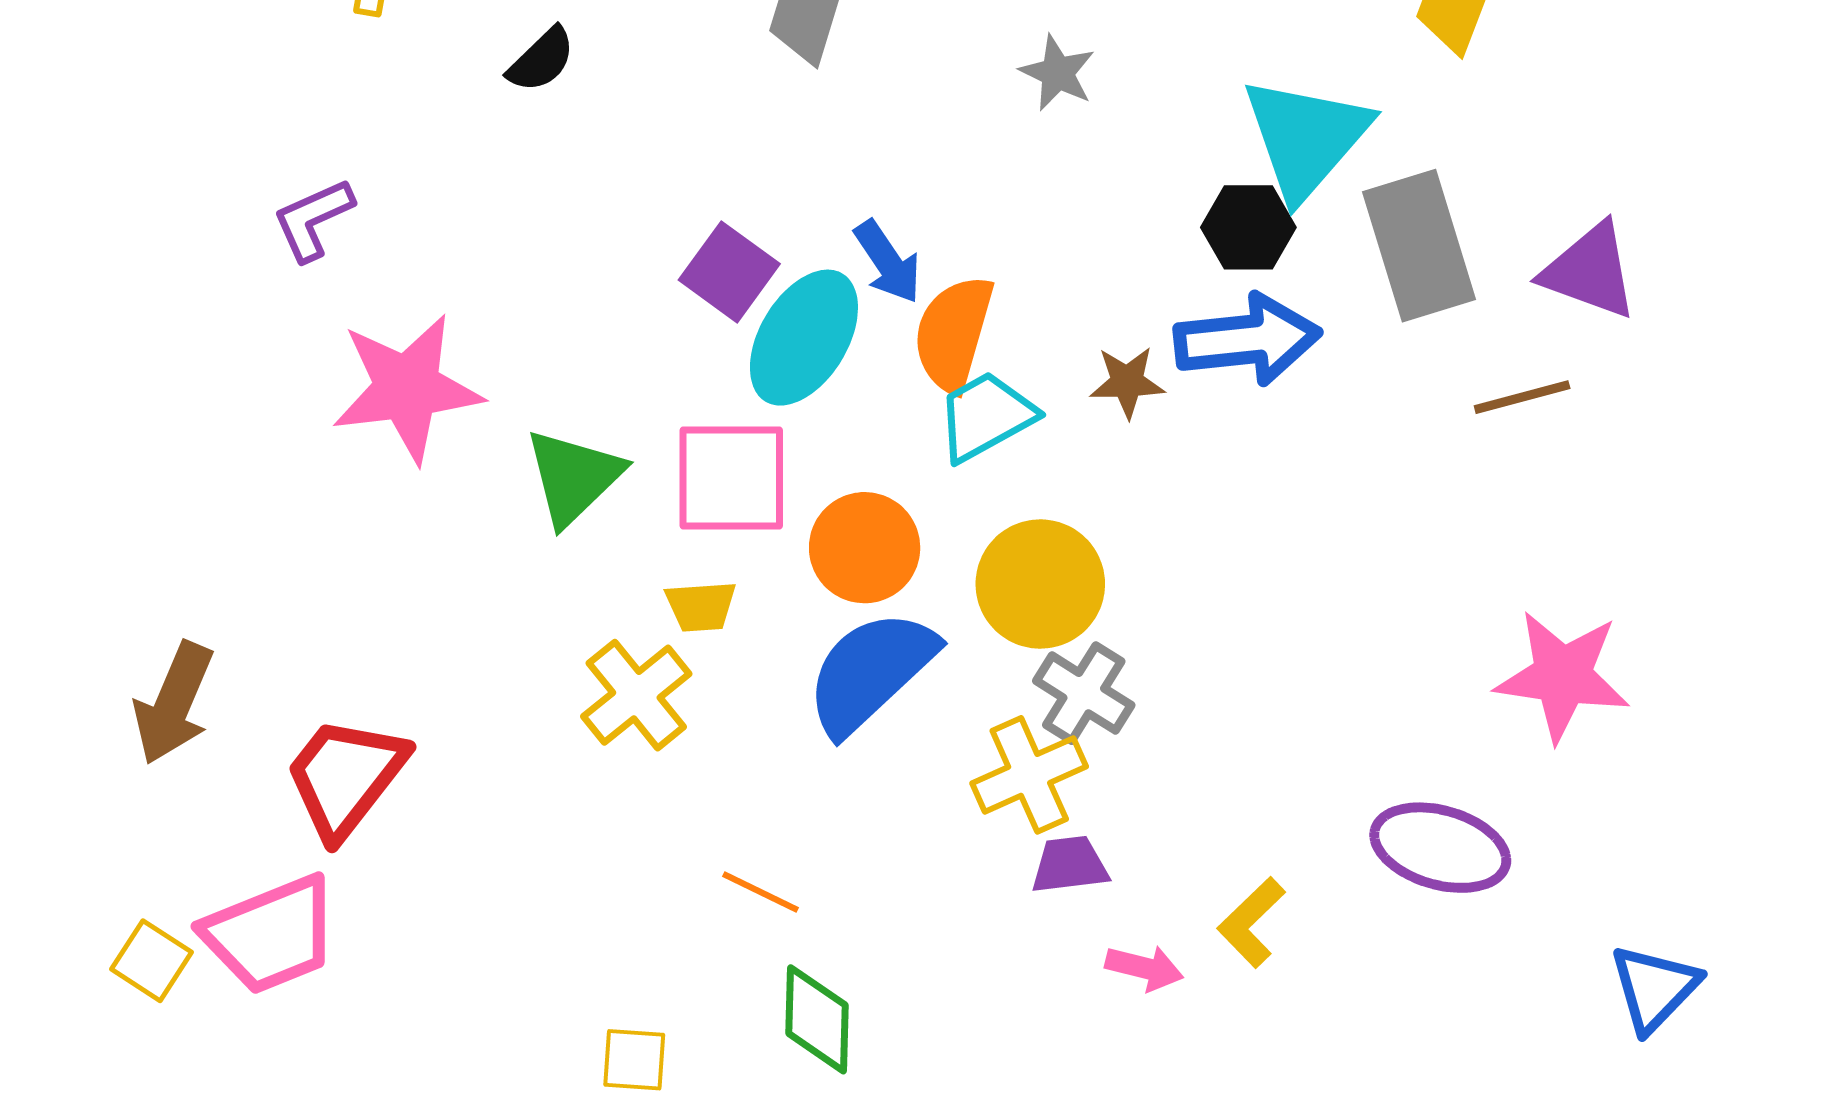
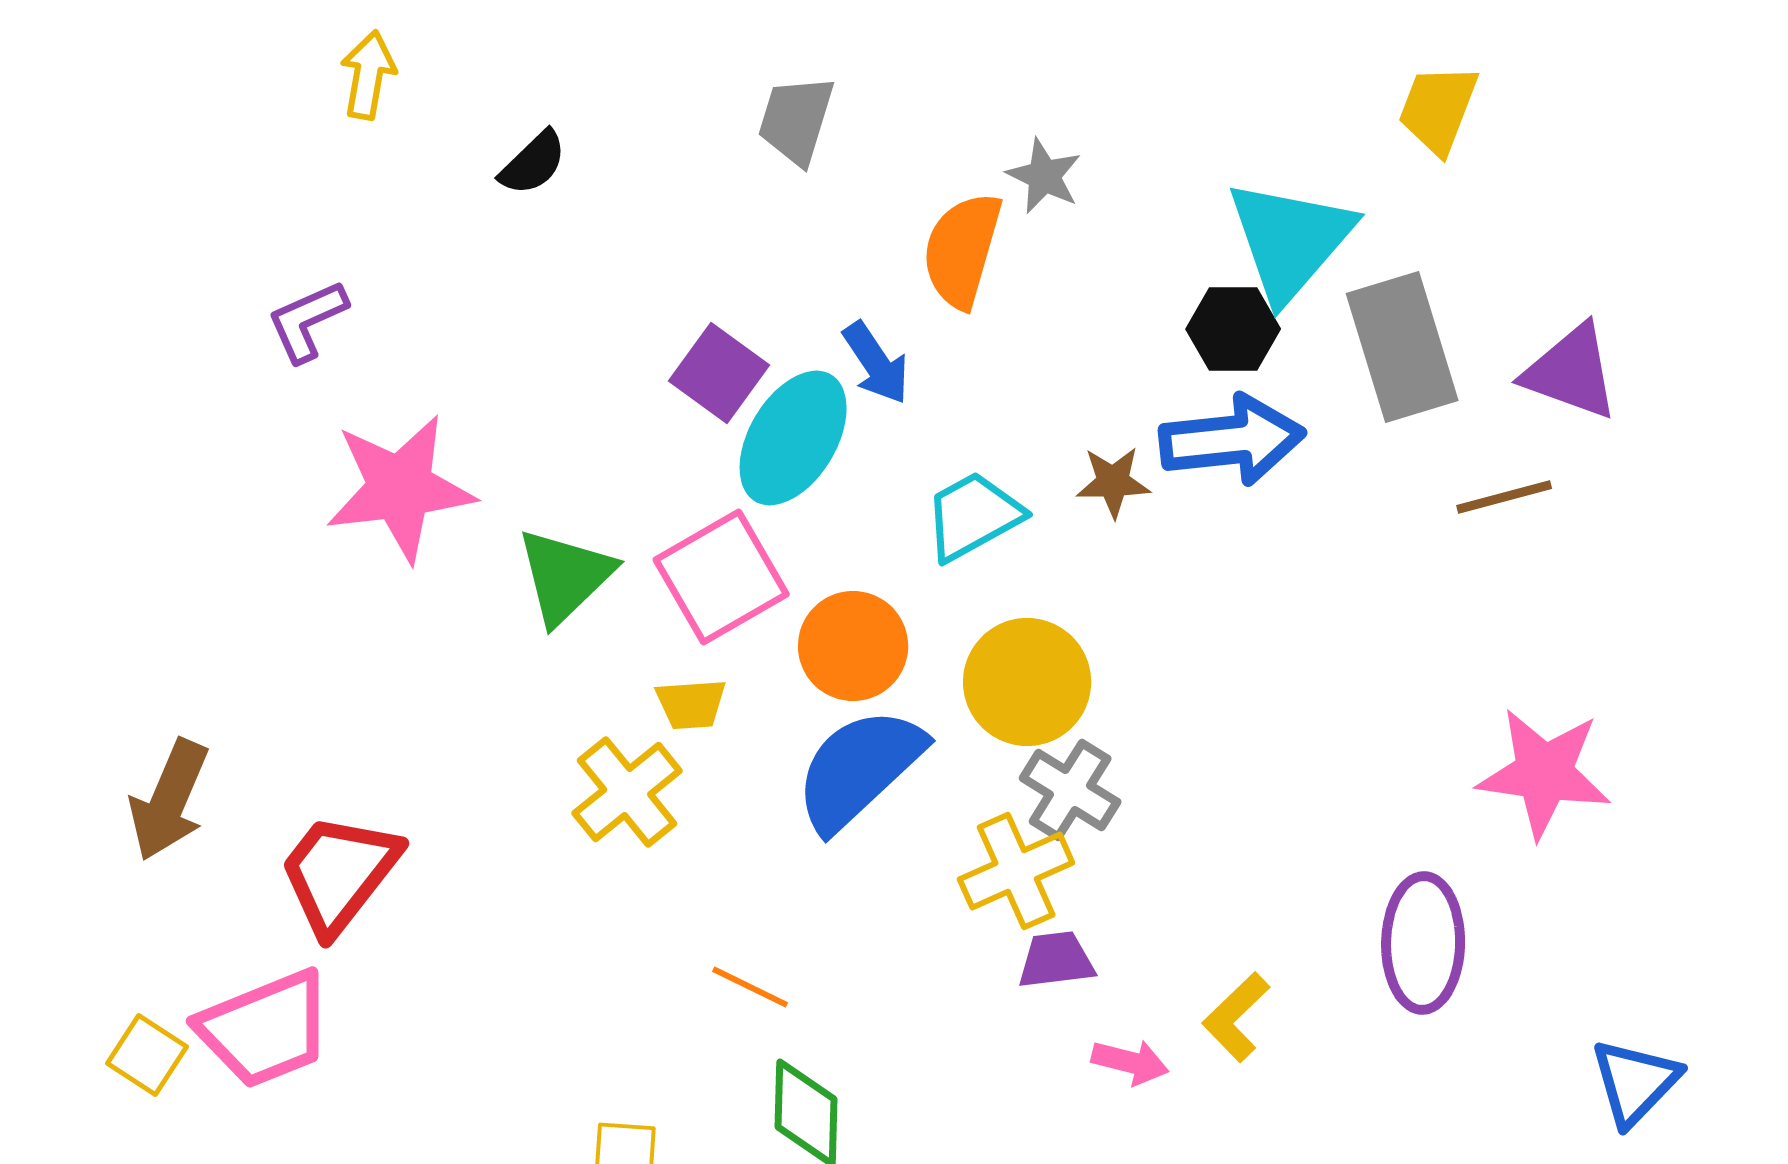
orange semicircle: (953, 334) -> (962, 250), moved
pink square: (731, 478) -> (721, 577), turned -30
purple ellipse: (1440, 848) -> (1423, 943), turned 75

